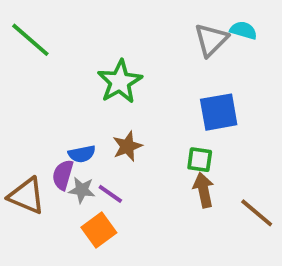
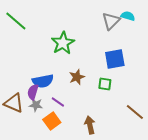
brown star: (127, 146) -> (77, 77), moved
blue semicircle: (82, 154) -> (43, 81), size x1.5
gray star: (82, 190) -> (36, 105), moved
brown arrow: (203, 190) -> (90, 125), moved

